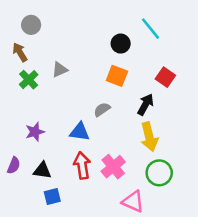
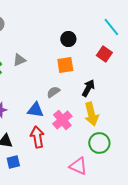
cyan line: (150, 29) -> (111, 27), moved
orange square: (117, 76) -> (65, 65), turned -30
red square: (165, 77) -> (104, 54), moved
pink cross: (113, 167) -> (62, 120), moved

